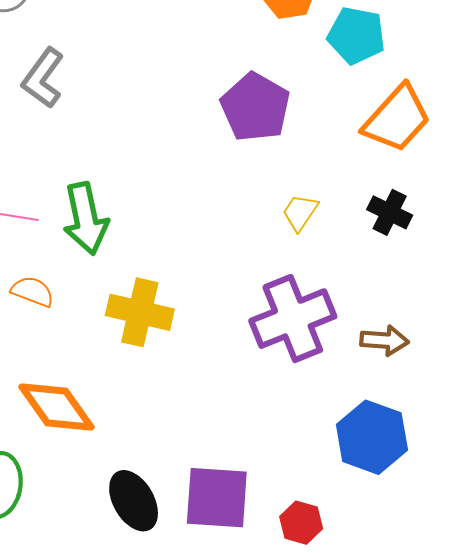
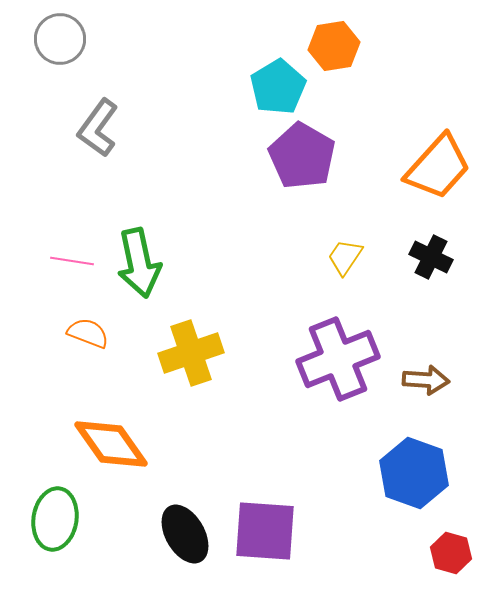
cyan pentagon: (356, 35) -> (278, 87), moved, turned 30
yellow cross: (140, 312) -> (191, 353), turned -32
red hexagon: (301, 523) -> (451, 553), moved

